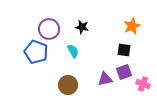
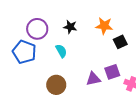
orange star: (132, 26) -> (104, 26), moved, turned 30
black square: (124, 50) -> (120, 42), moved, turned -32

